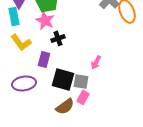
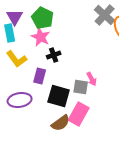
pink arrow: (96, 62) -> (92, 79), turned -56
gray square: (81, 81) -> (81, 87), moved
pink rectangle: (83, 97) -> (79, 114), size x1.6

